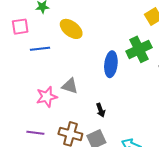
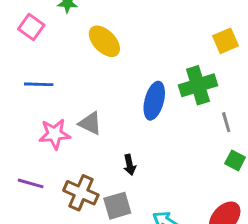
pink square: (20, 27) -> (31, 27), turned 36
blue line: (40, 49) -> (39, 84), moved

